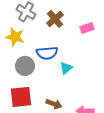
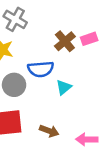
brown cross: (55, 19) -> (65, 41), moved

